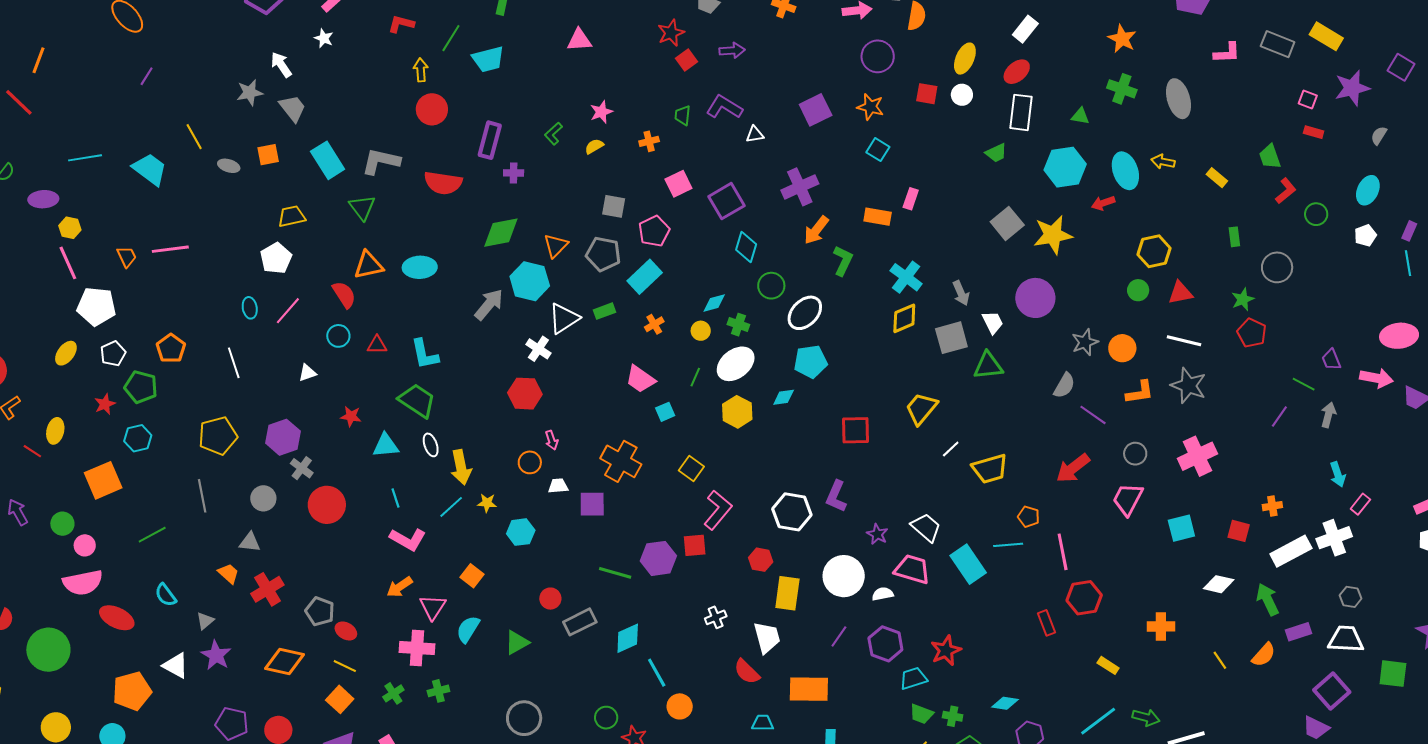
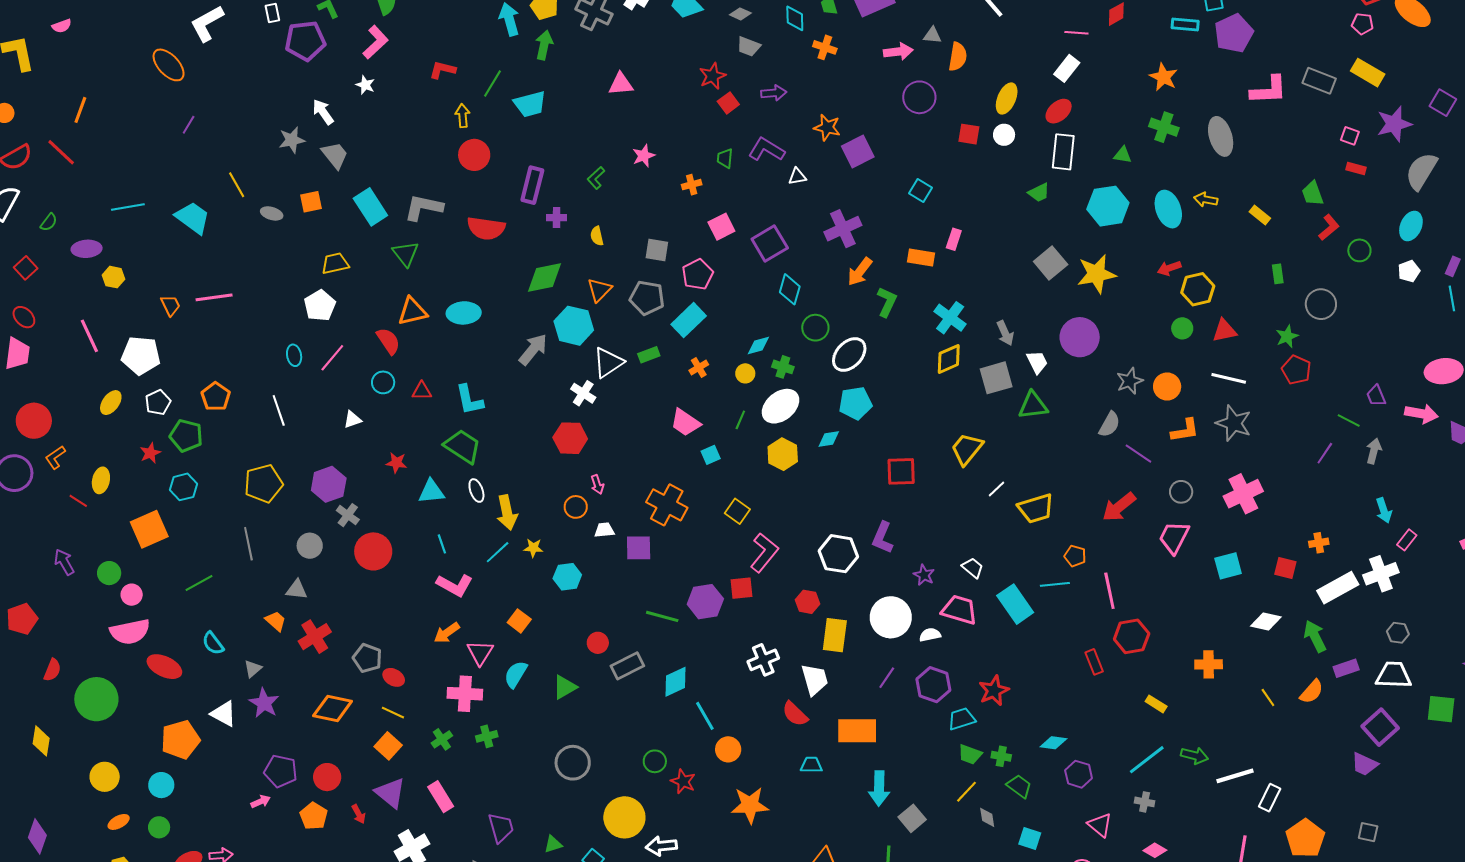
pink L-shape: (1227, 53) -> (1269, 90), size x1.4
orange star: (870, 107) -> (827, 127), moved
gray semicircle: (1379, 136) -> (1421, 171), size x2.0
yellow semicircle: (594, 146) -> (597, 236), moved, turned -72
red arrow: (1103, 203) -> (1169, 268), moved
pink line: (68, 263) -> (89, 336), moved
white trapezoid: (926, 527) -> (973, 568), size x0.7
white cross: (716, 617) -> (763, 660), size x1.4

